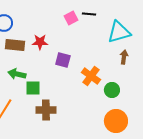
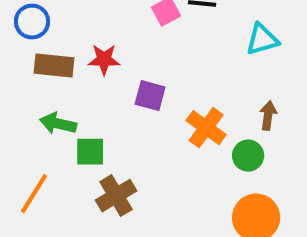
cyan triangle: (119, 32) -> (262, 40), size x0.7
brown arrow: (124, 57) -> (268, 116), moved
brown cross: (46, 110) -> (116, 196), turned -30

